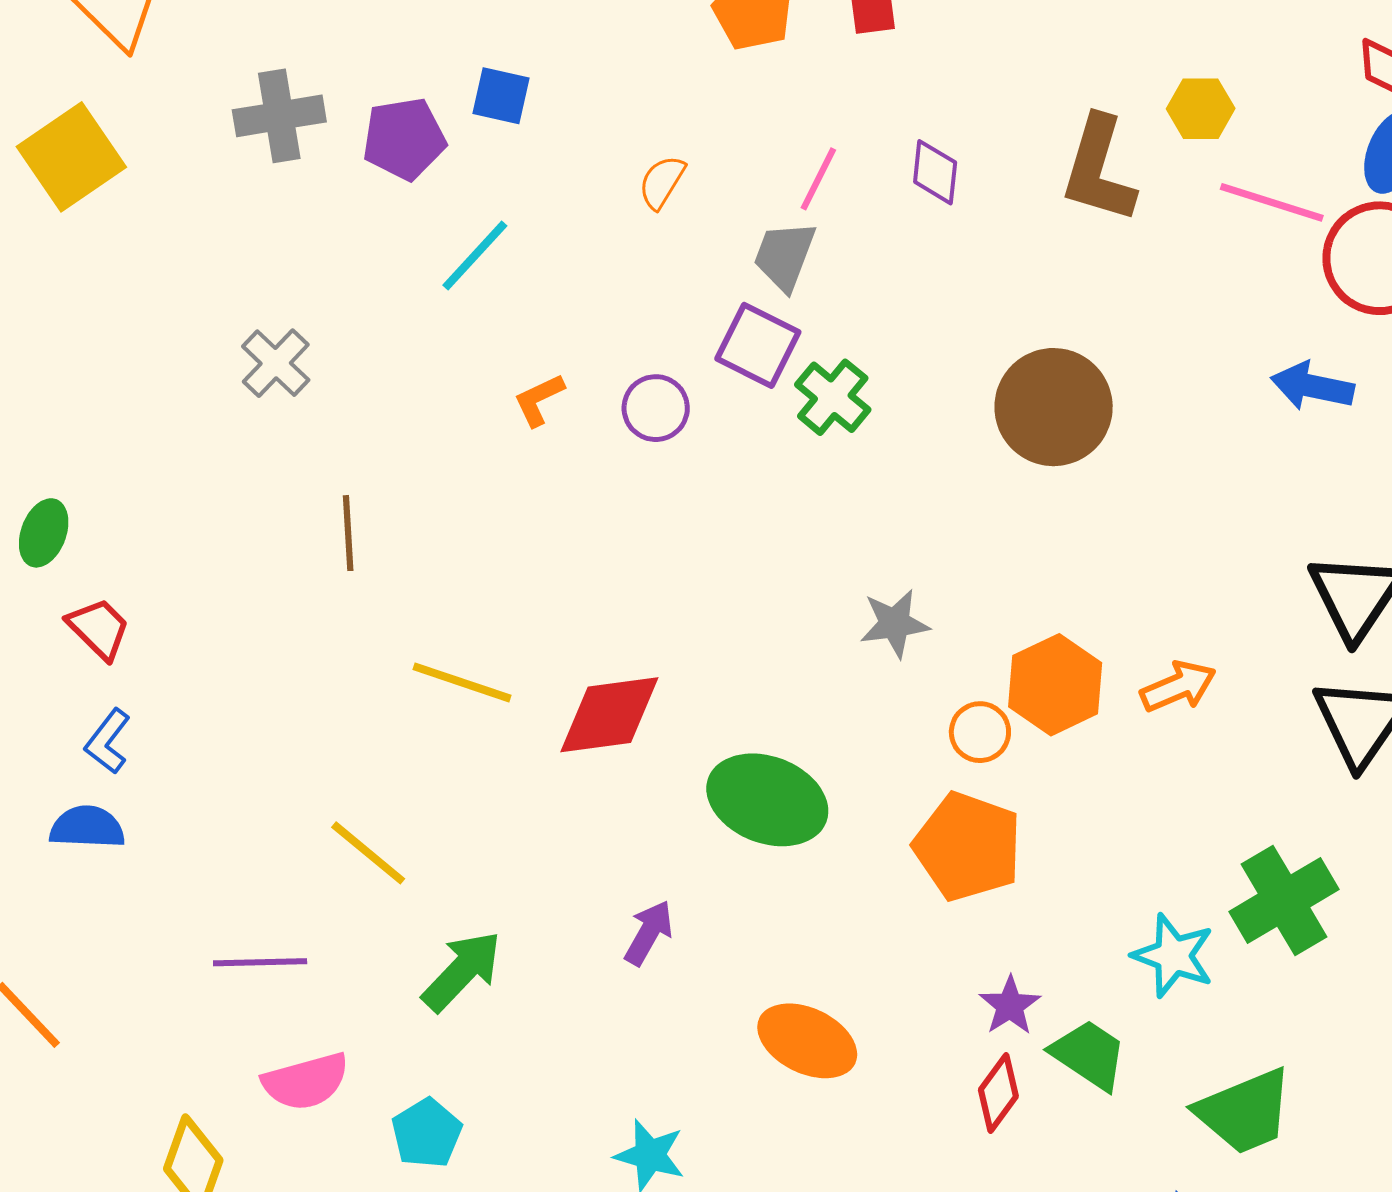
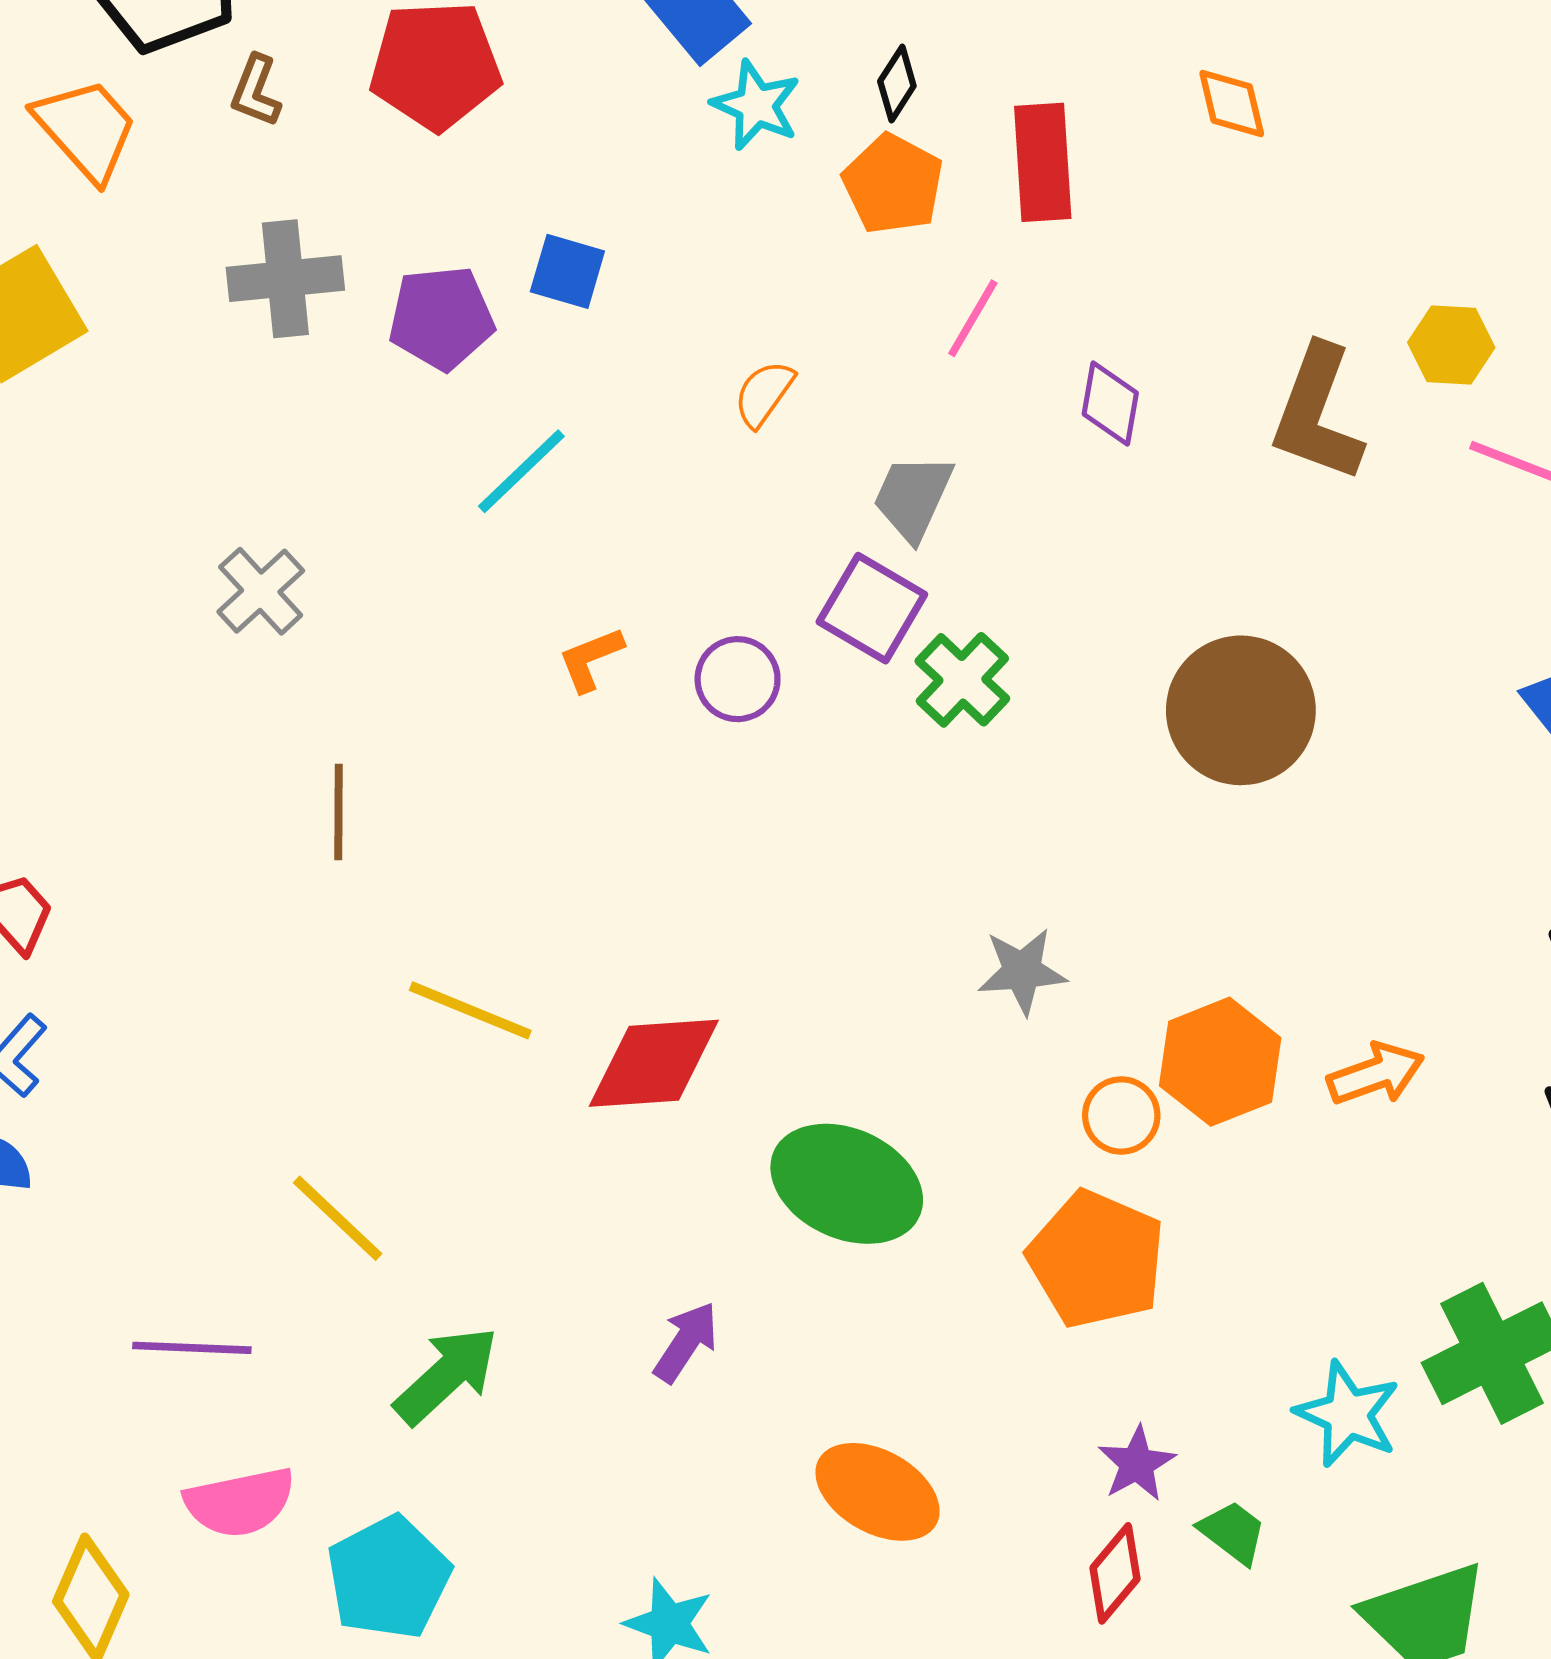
pink line: (818, 179) -> (973, 318), moved
green trapezoid: (1089, 1055) -> (1233, 1532), size x0.7
cyan pentagon: (427, 1133) -> (389, 1577), size x1.4

